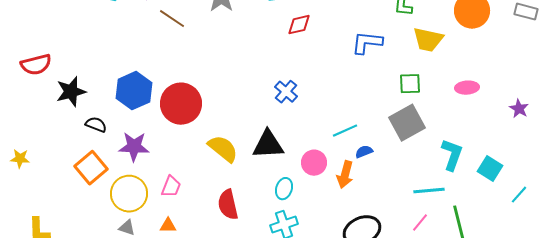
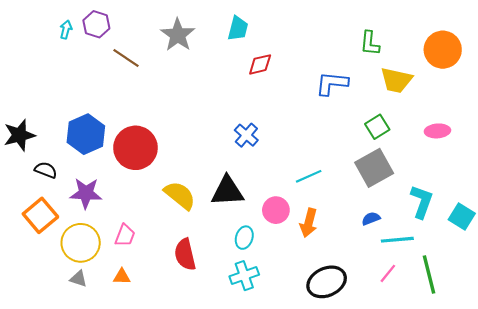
green square: (410, 84) -> (377, 127), turned -30
blue semicircle: (364, 152) -> (371, 219), moved

